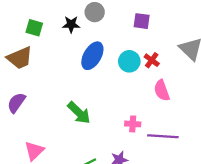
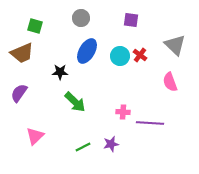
gray circle: (95, 12) -> (81, 18), moved
black star: (71, 24) -> (60, 72), moved
pink semicircle: (162, 90) -> (170, 82), moved

